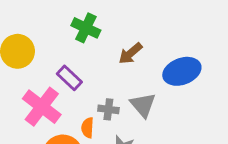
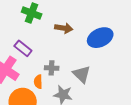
brown arrow: (130, 53) -> (64, 28), turned -126
gray triangle: (143, 105) -> (82, 74), moved

